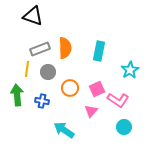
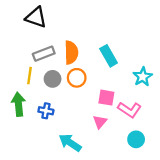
cyan rectangle: (99, 51) -> (109, 56), turned -42
orange circle: (70, 88) -> (77, 78), moved
pink square: (97, 89) -> (106, 98), turned 35

